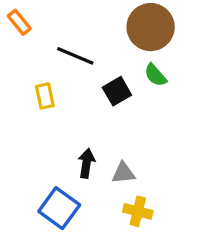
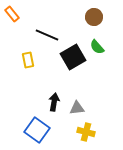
brown circle: (151, 27) -> (94, 17), size x0.6
black square: (117, 91) -> (73, 57), size x1.4

